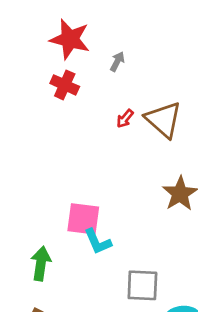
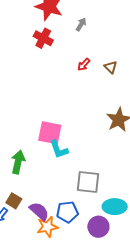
brown triangle: (164, 120) -> (111, 67), size x0.5

